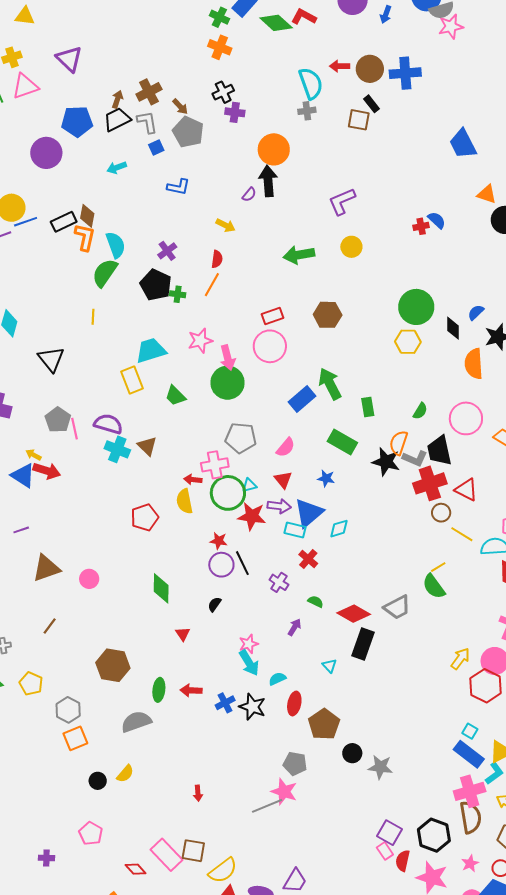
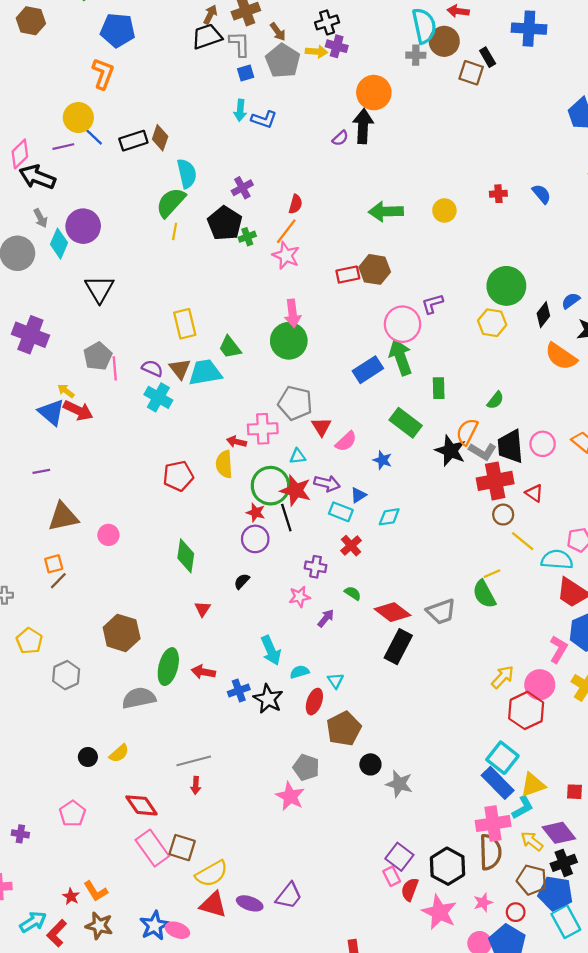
brown circle: (370, 69) -> (444, 41), moved
blue pentagon: (77, 121) -> (118, 30), moved
purple circle: (46, 153) -> (83, 226), moved
cyan arrow: (117, 168) -> (240, 110), moved, turned -72
purple L-shape: (342, 201) -> (432, 304), moved, size x0.7
blue line: (26, 222) -> (92, 135), turned 55
yellow arrow: (225, 225) -> (316, 52), moved, turned -30
red cross: (421, 226) -> (498, 194), moved
orange L-shape: (85, 237) -> (103, 74), moved
green cross: (178, 294) -> (247, 237), turned -35
brown hexagon: (328, 315) -> (375, 269), moved
yellow line: (93, 317) -> (175, 231), moved
black diamond: (453, 328) -> (543, 315), turned 30
pink star: (200, 341) -> (286, 256), moved, turned 30
pink circle: (270, 346) -> (402, 324), moved
cyan trapezoid: (151, 350) -> (205, 372), moved
orange semicircle: (474, 364) -> (561, 356), turned -60
pink circle: (466, 418) -> (543, 444), moved, size x0.7
purple semicircle: (108, 424) -> (152, 368), size x0.7
brown triangle: (147, 446) -> (180, 369), moved
pink semicircle: (286, 447) -> (346, 441), moved
red triangle: (283, 480) -> (321, 427), moved
red triangle: (466, 490) -> (534, 493), size x0.7
green circle: (228, 493) -> (270, 486), moved
blue triangle: (309, 513) -> (358, 495), size x0.5
black line: (242, 563) -> (286, 518), moved
purple cross: (279, 582) -> (316, 567), turned -30
pink star: (249, 644) -> (299, 597), moved
cyan triangle: (330, 666) -> (335, 681), moved
green ellipse: (159, 690) -> (168, 667), size x1.4
cyan square: (470, 731) -> (502, 758), size x1.8
orange square: (75, 738) -> (54, 564), moved, size x0.7
gray line: (267, 806) -> (194, 761), moved
red diamond: (136, 869) -> (141, 805), moved, size x1.4

